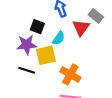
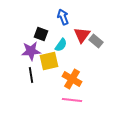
gray rectangle: (96, 16) -> (96, 41), moved
black line: (27, 70) -> (31, 75), turned 63

